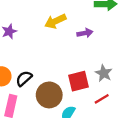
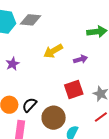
red square: (79, 81) -> (74, 89), moved

